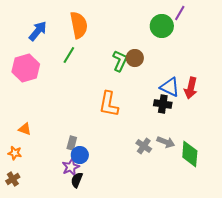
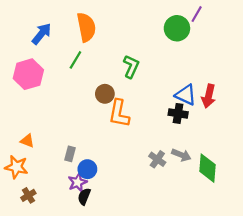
brown circle: (135, 58) -> (105, 94), moved
gray rectangle: (72, 143) -> (70, 154), moved
orange star: (15, 153) -> (16, 167), size x1.5
brown cross: (13, 179) -> (28, 195), moved

